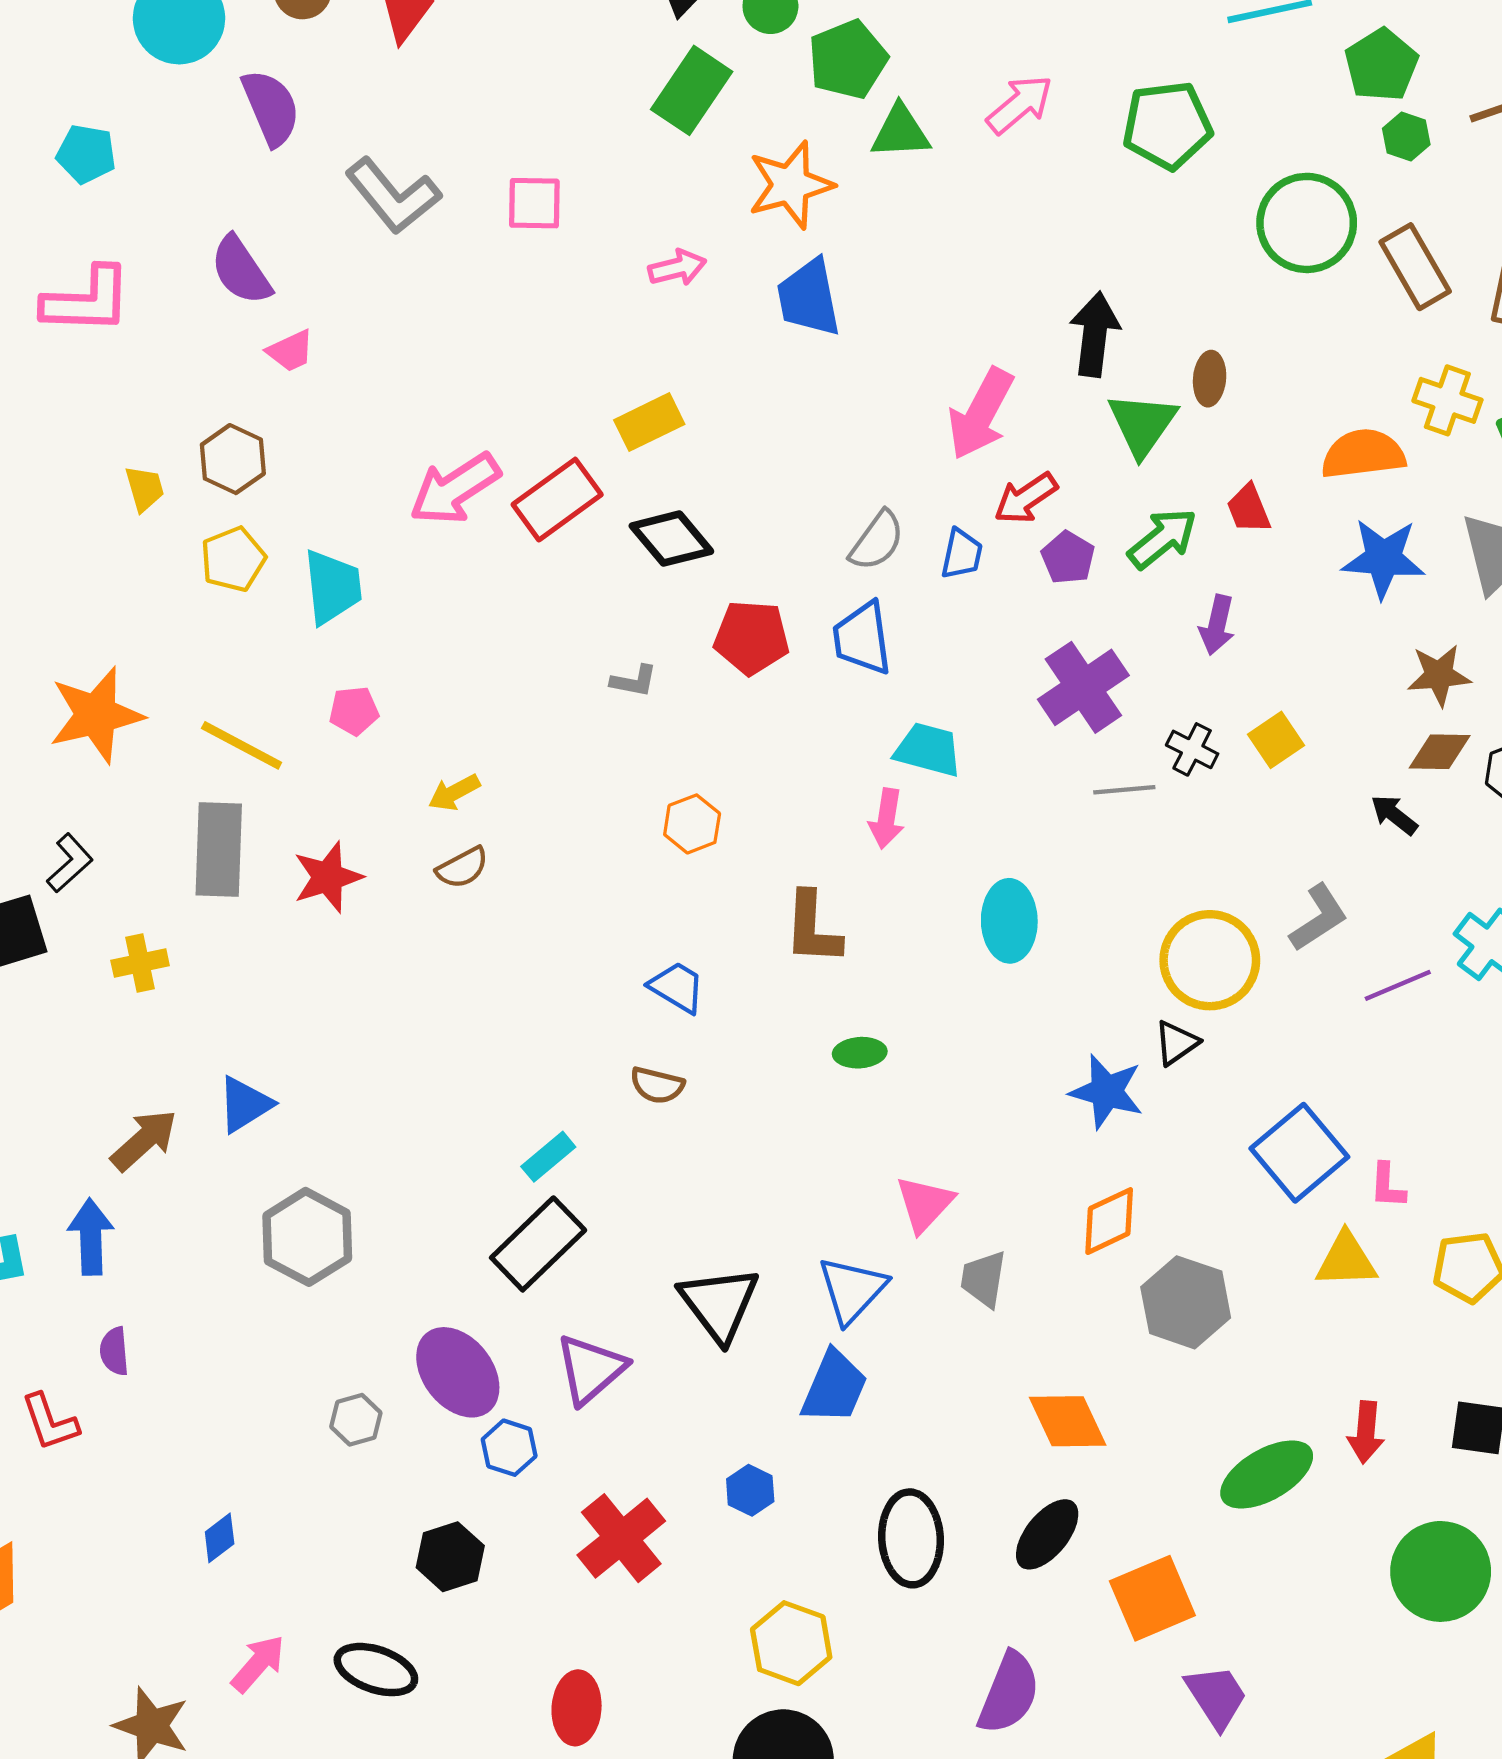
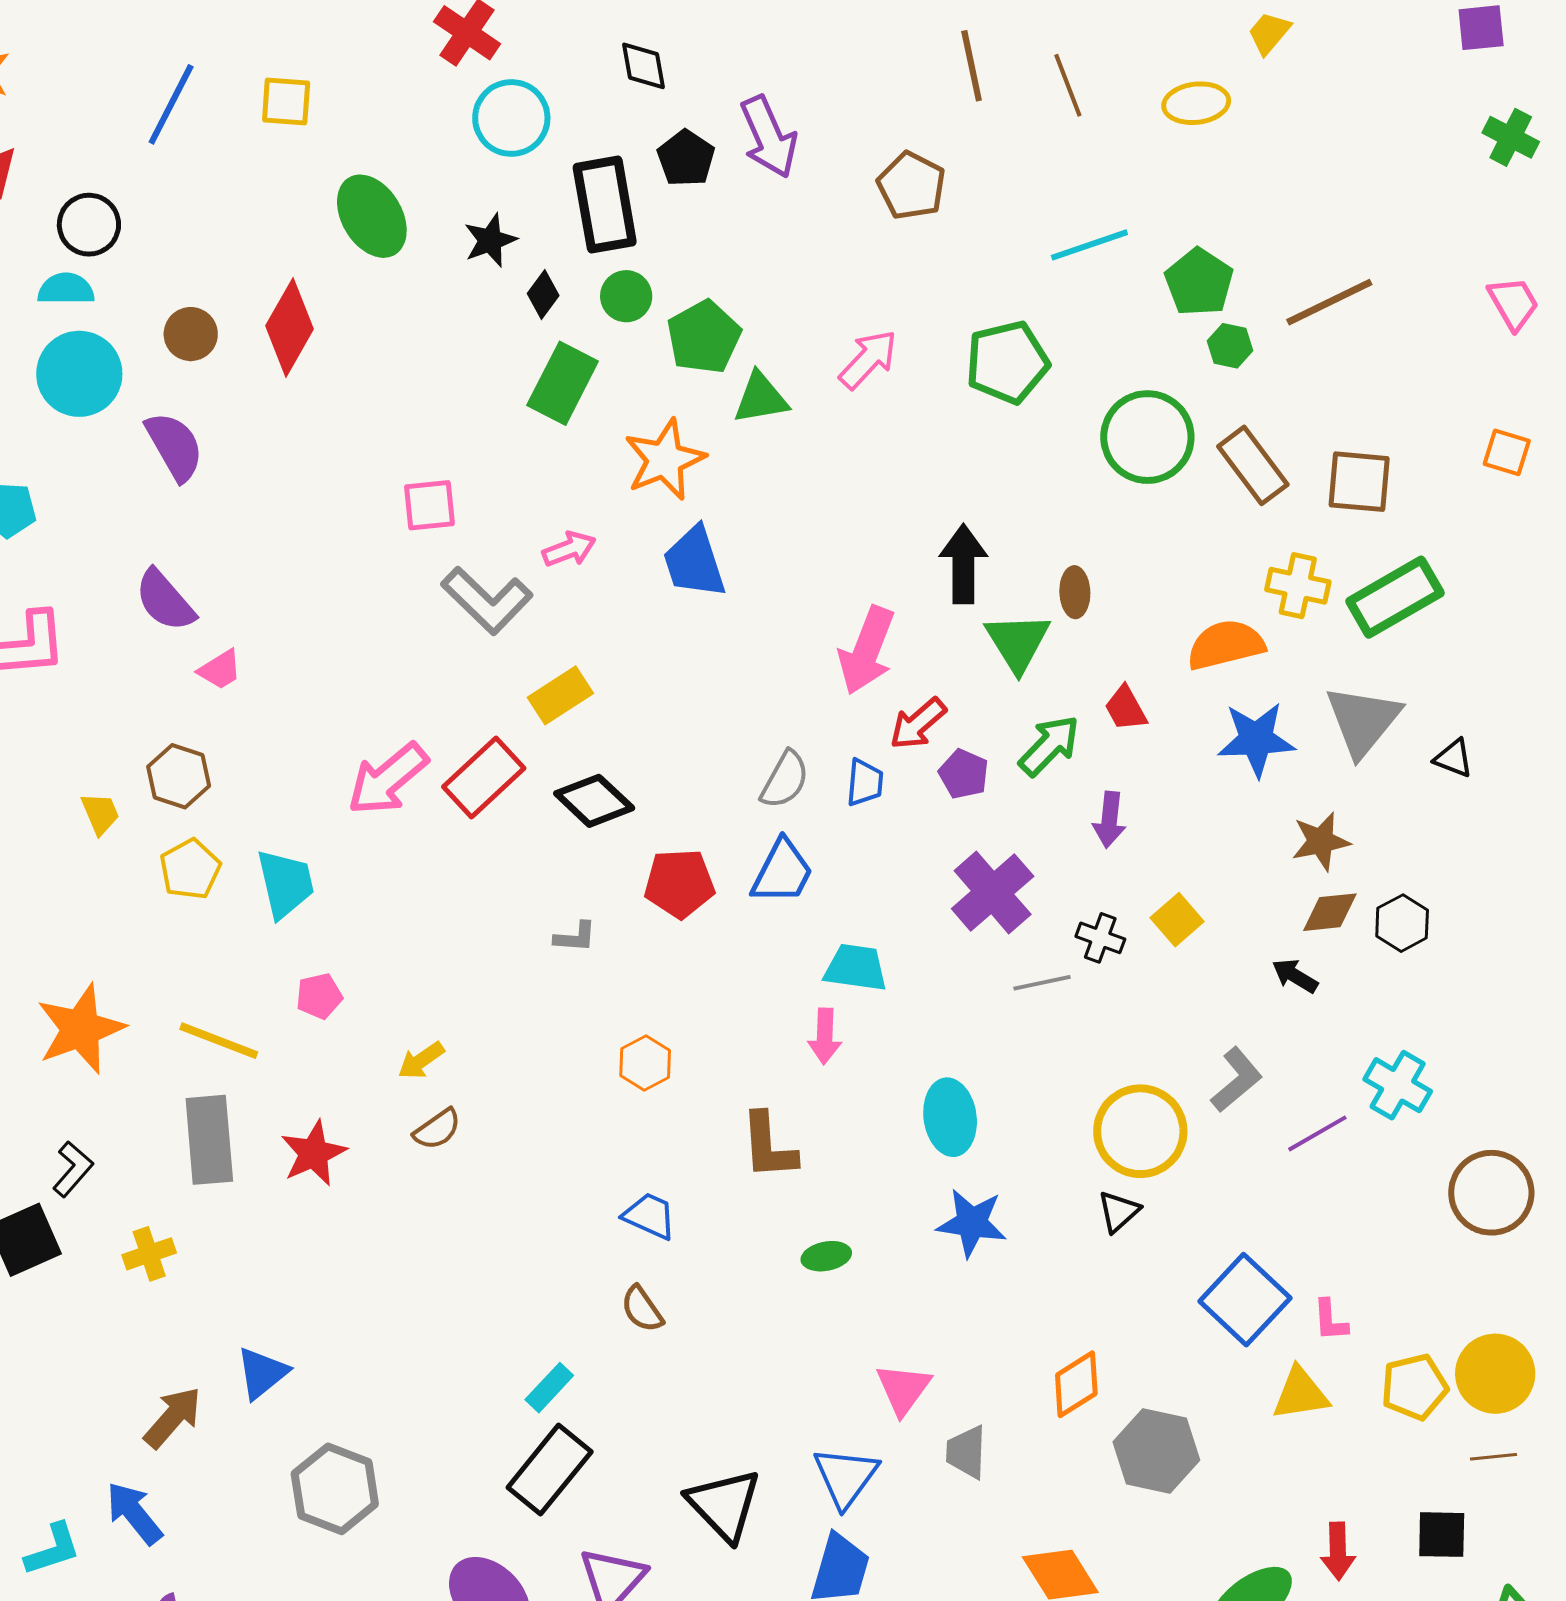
gray L-shape: (393, 196) -> (487, 600), moved
blue trapezoid: (862, 638) -> (782, 872), turned -138
brown semicircle: (657, 1085) -> (642, 1309), turned 48
blue star: (1107, 1092) -> (972, 1223), moved
blue arrow: (91, 1237) -> (134, 1513), turned -30

